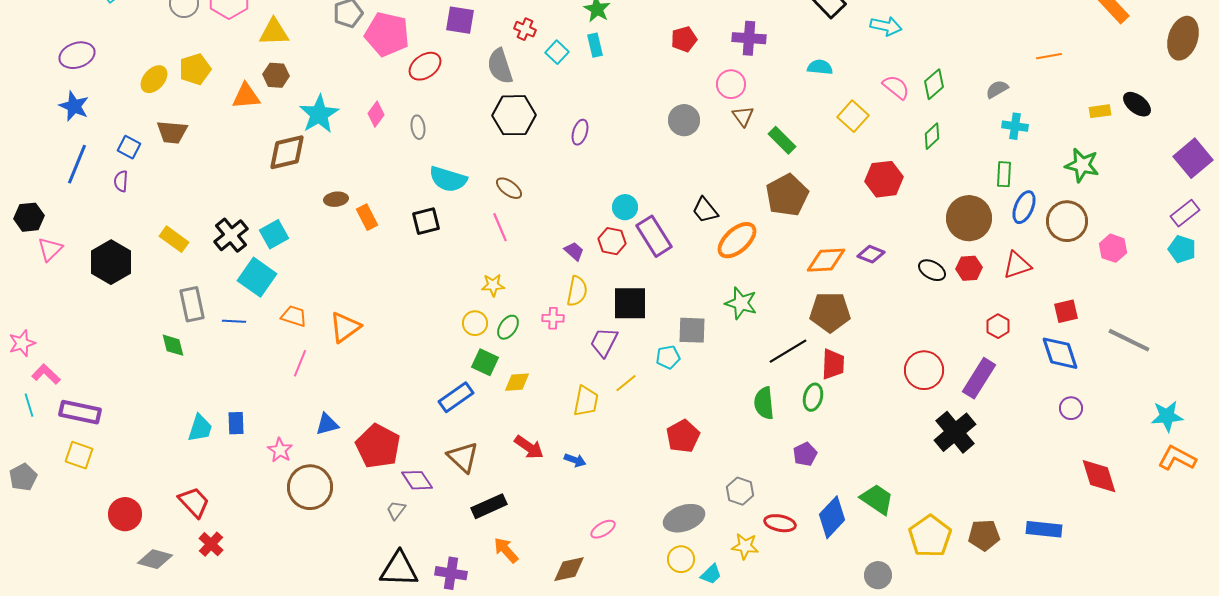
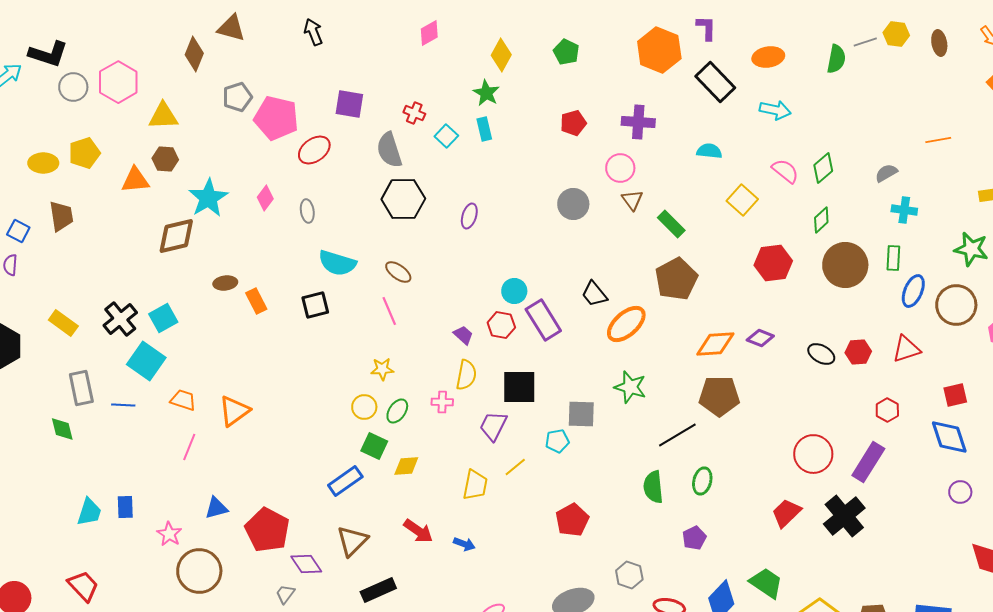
yellow ellipse: (154, 79) -> (43, 163), turned 48
brown trapezoid: (172, 132) -> (61, 216), turned -104
brown circle: (969, 218) -> (845, 265), moved
red trapezoid: (833, 364) -> (786, 513), moved, turned -136
brown triangle: (463, 457) -> (352, 541), turned 32

